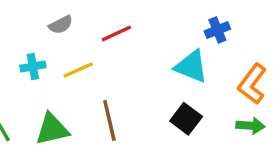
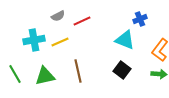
gray semicircle: (61, 25) -> (58, 16), moved
cyan cross: (33, 67) -> (34, 40), size x1.5

